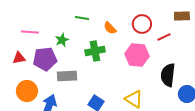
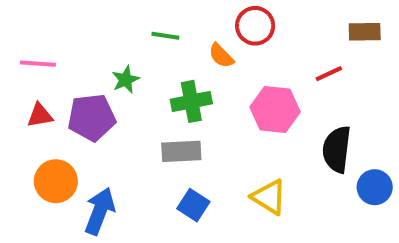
red circle: (142, 24) -> (255, 26), moved
pink line: (30, 32) -> (38, 64), moved
gray rectangle: (67, 76) -> (181, 151), moved

